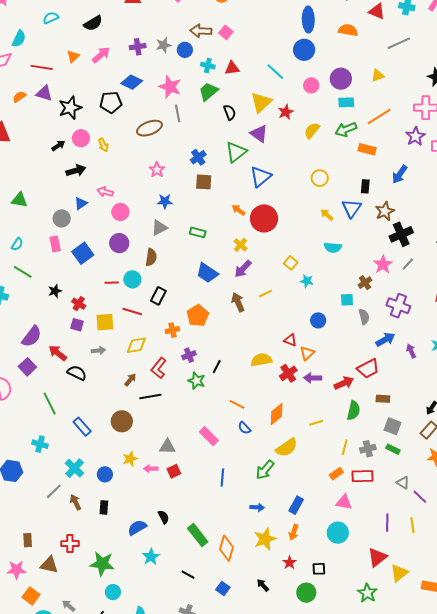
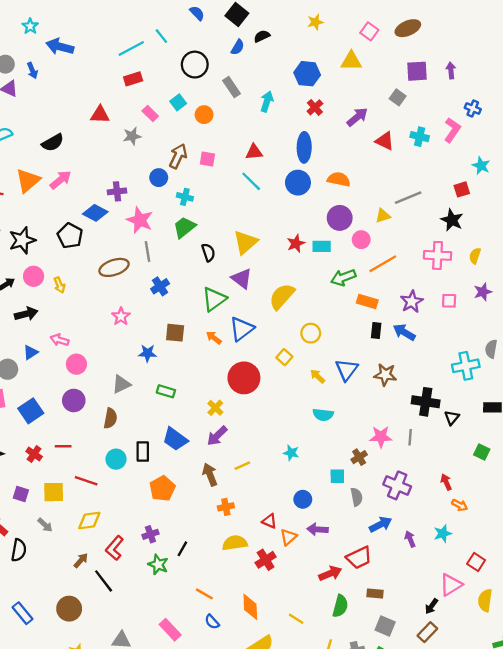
orange semicircle: (348, 30) -> (339, 179), moved
brown arrow: (201, 31) -> (178, 156), turned 110
pink square: (226, 32) -> (207, 159), turned -32
gray line: (399, 43) -> (408, 198), moved
gray star: (164, 45) -> (132, 136), moved
purple cross: (138, 47) -> (117, 191), moved
orange triangle: (73, 57) -> (28, 181), size x1.6
red triangle: (232, 68) -> (254, 152), moved
cyan line: (275, 72) -> (251, 181), moved
pink circle: (311, 85) -> (361, 240), moved
black pentagon: (111, 102) -> (70, 236), turned 30
cyan rectangle: (346, 102) -> (322, 246), moved
red star: (286, 112) -> (296, 243), moved
yellow semicircle: (312, 130) -> (282, 296), moved, size x1.4
purple star: (415, 136) -> (412, 302), moved
blue cross: (198, 157) -> (160, 286), moved
blue arrow: (400, 174) -> (404, 332), turned 84
black rectangle: (365, 186) -> (376, 330), moved
blue star: (165, 201) -> (148, 353), moved
orange arrow: (238, 210) -> (214, 338), moved
brown star: (385, 211) -> (385, 375), turned 30
black cross: (401, 234) -> (426, 402), moved, turned 30
yellow square: (291, 263) -> (284, 357), moved
pink star: (383, 264) -> (381, 437), turned 30
gray line: (408, 264) -> (410, 437), turned -40
cyan circle: (132, 279) -> (116, 459), moved
black rectangle: (158, 296) -> (143, 452), moved, turned -30
red cross: (79, 304) -> (34, 454), moved
orange cross: (172, 330) -> (226, 507), moved
gray arrow: (99, 351) -> (45, 525), turned 48
black semicircle: (77, 373) -> (19, 550), turned 72
purple arrow: (313, 378) -> (317, 529), moved
black line: (150, 397) -> (104, 581), turned 60
orange diamond: (277, 414) -> (250, 607), turned -55
yellow line: (316, 423) -> (296, 619), turned 48

